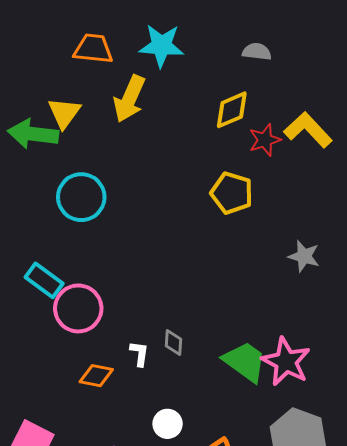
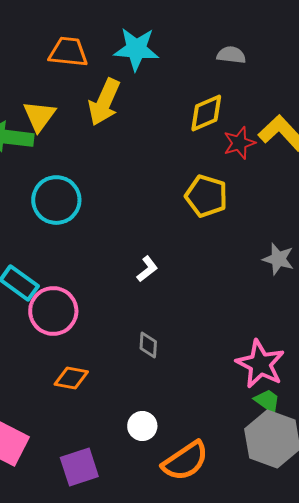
white L-shape: (139, 354) -> (147, 269), moved, turned 44
green trapezoid: (245, 362) -> (267, 401), moved, size x0.6

